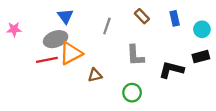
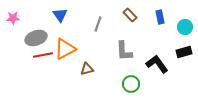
pink star: (14, 29) -> (13, 18), moved
gray ellipse: (56, 39) -> (36, 38), moved
black L-shape: (171, 70) -> (157, 64), turned 40
green circle: (132, 93) -> (131, 84), moved

